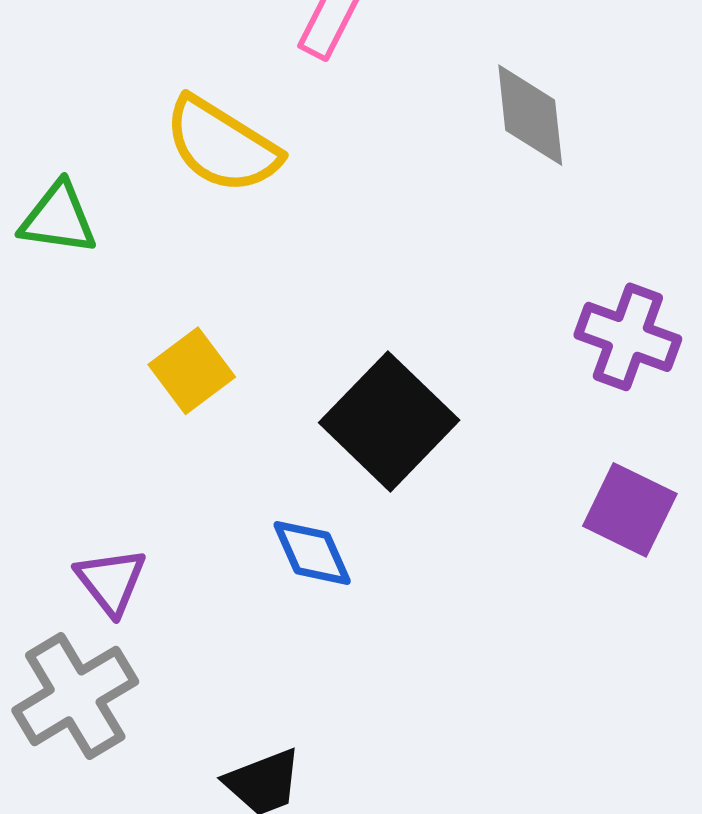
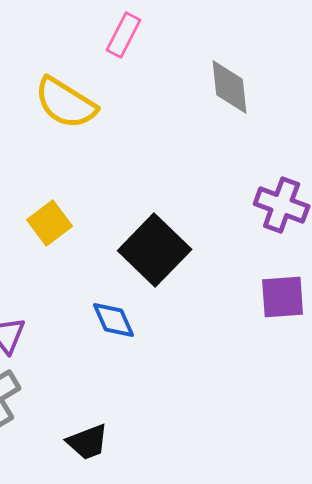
purple square: (630, 510) -> (283, 297), turned -30

